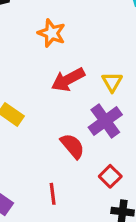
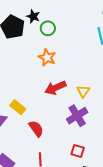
red semicircle: (72, 146) -> (36, 129), moved
red square: (110, 176) -> (78, 151), turned -32

